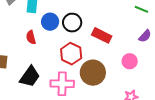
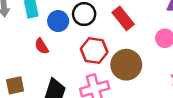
red rectangle: (102, 35) -> (123, 18), turned 42

